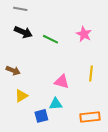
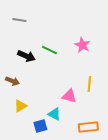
black arrow: (23, 32) -> (26, 56), moved
pink triangle: (62, 82) -> (69, 96), moved
cyan triangle: (56, 104) -> (54, 114), turned 32

